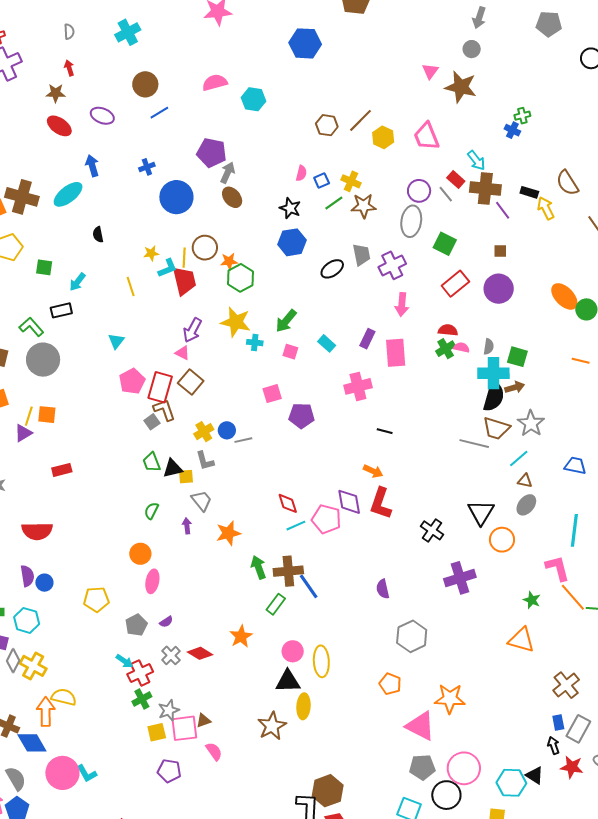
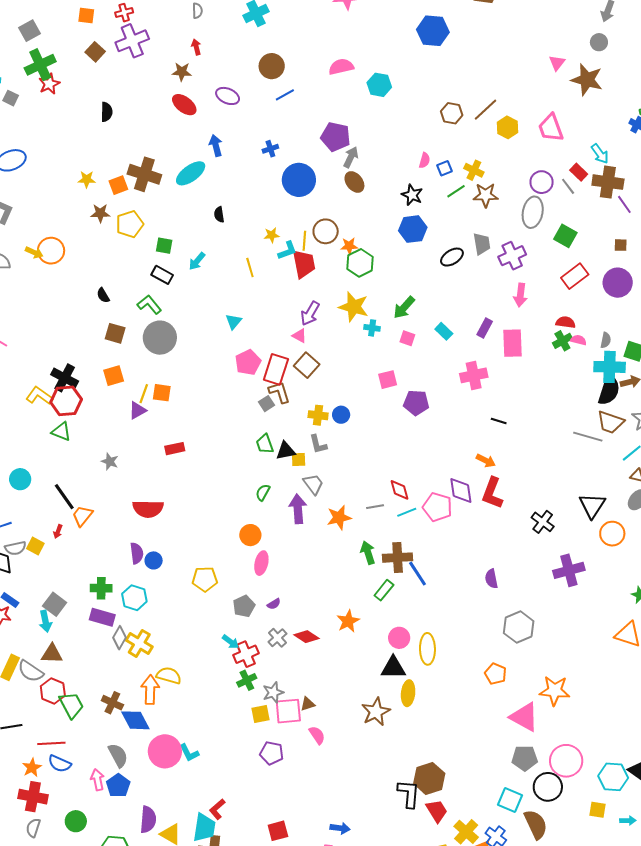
black rectangle: (61, 310) -> (162, 275), moved, turned 40
yellow cross: (204, 432) -> (318, 415), turned 36
gray line: (243, 440) -> (375, 507), moved
purple arrow: (187, 526) -> (298, 509), size x1.8

